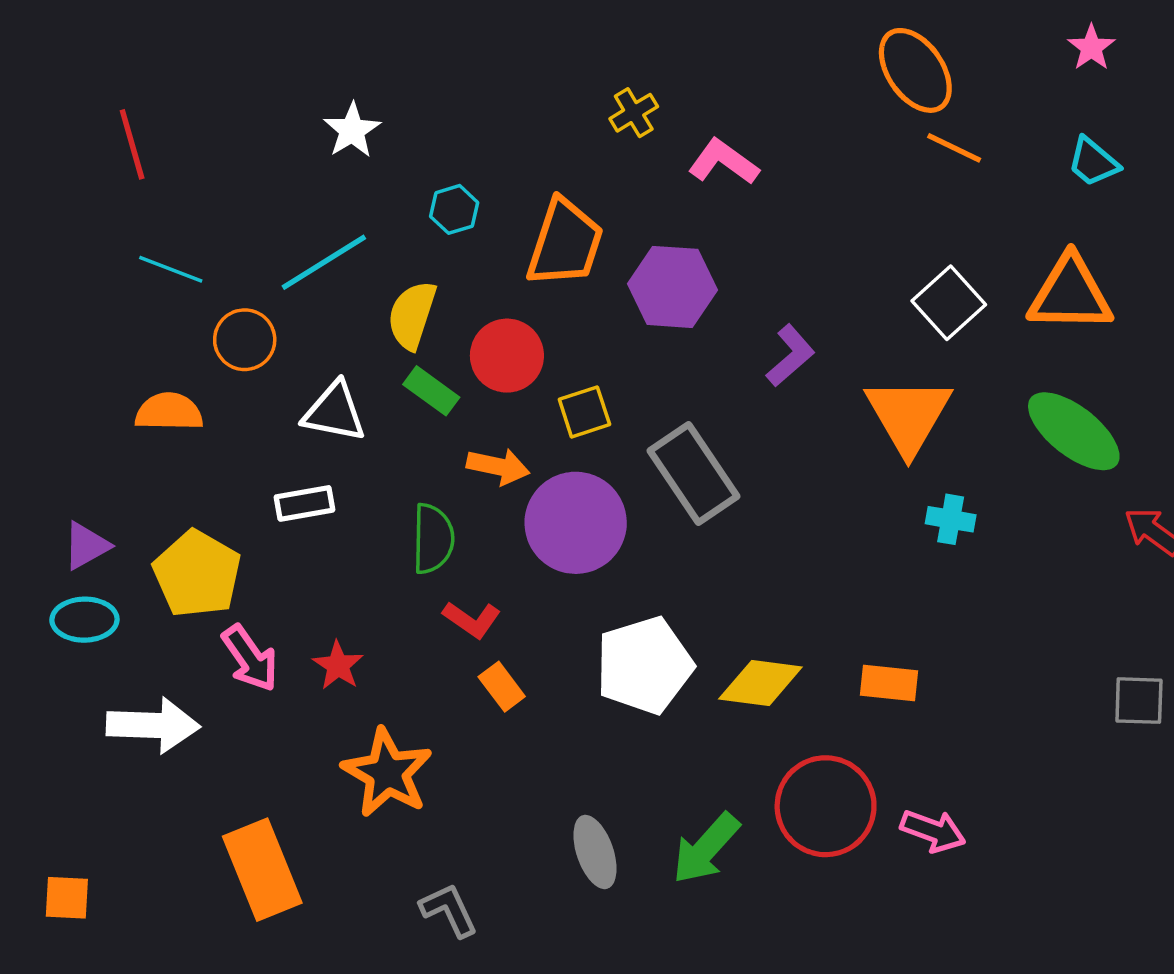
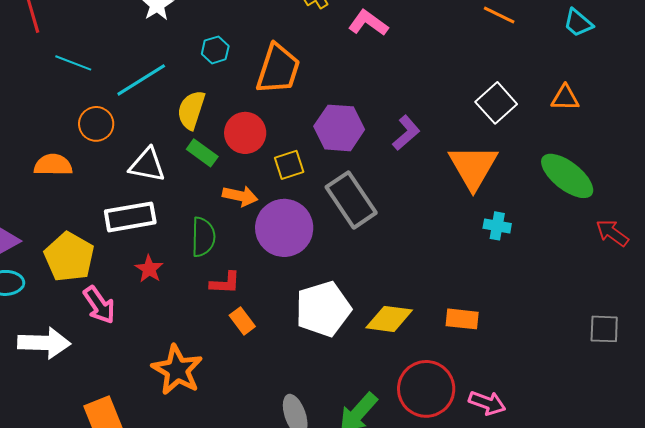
cyan line: (171, 269) -> (73, 63), moved
purple hexagon: (672, 287) -> (339, 128), moved
orange triangle: (1070, 294) -> (565, 98), size x0.6
white rectangle: (305, 503) -> (130, 217), size x1.5
red L-shape: (472, 620) -> (225, 283), turned -32
red star: (338, 665) -> (149, 269), moved

